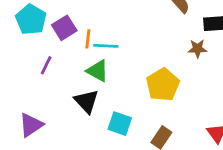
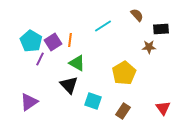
cyan pentagon: (31, 19) -> (31, 41), moved
purple square: (64, 28) -> (53, 42), moved
cyan line: (106, 46) -> (103, 26), moved, turned -36

